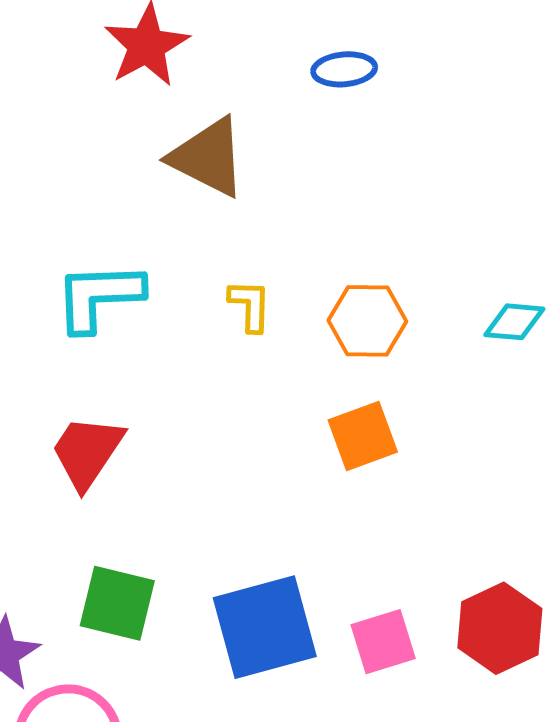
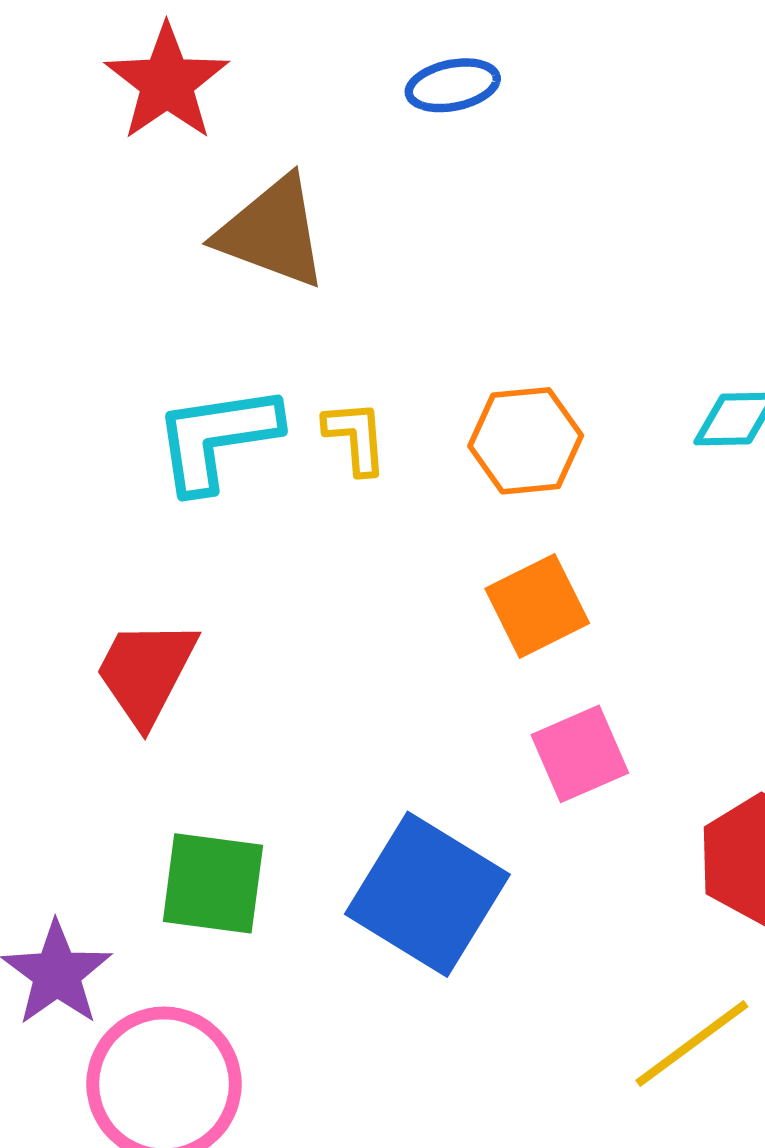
cyan L-shape: (99, 297) -> (217, 438), moved
blue square: (265, 627) -> (427, 894), turned -37
pink square: (383, 642) -> (580, 754), moved

